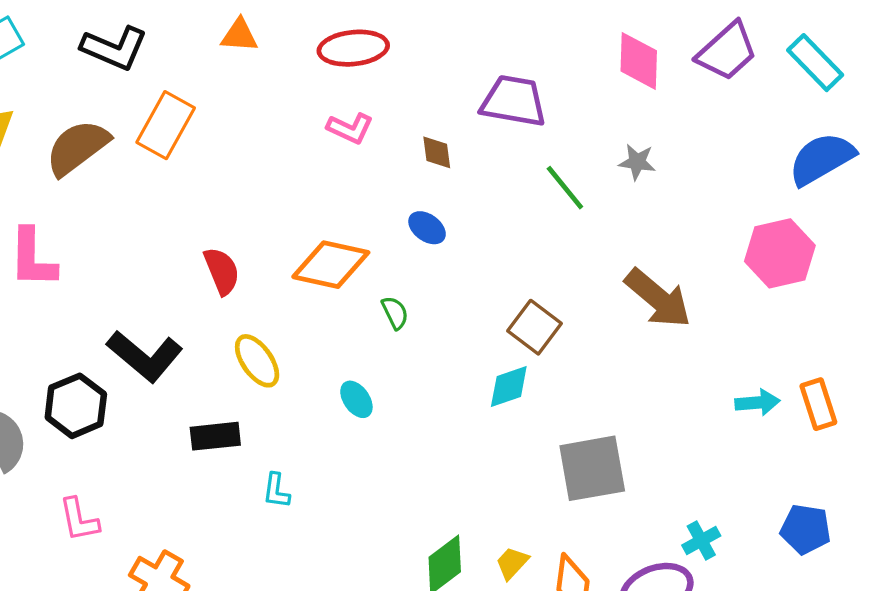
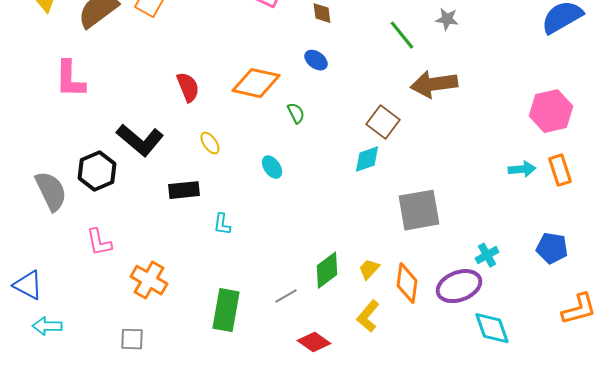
pink hexagon: (780, 253) -> (551, 111), moved
brown arrow: (658, 298) -> (434, 84), moved, turned 132
yellow ellipse: (257, 361) -> (210, 143), size x0.7

